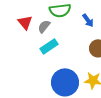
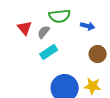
blue arrow: (88, 20) -> (88, 26), turned -40

